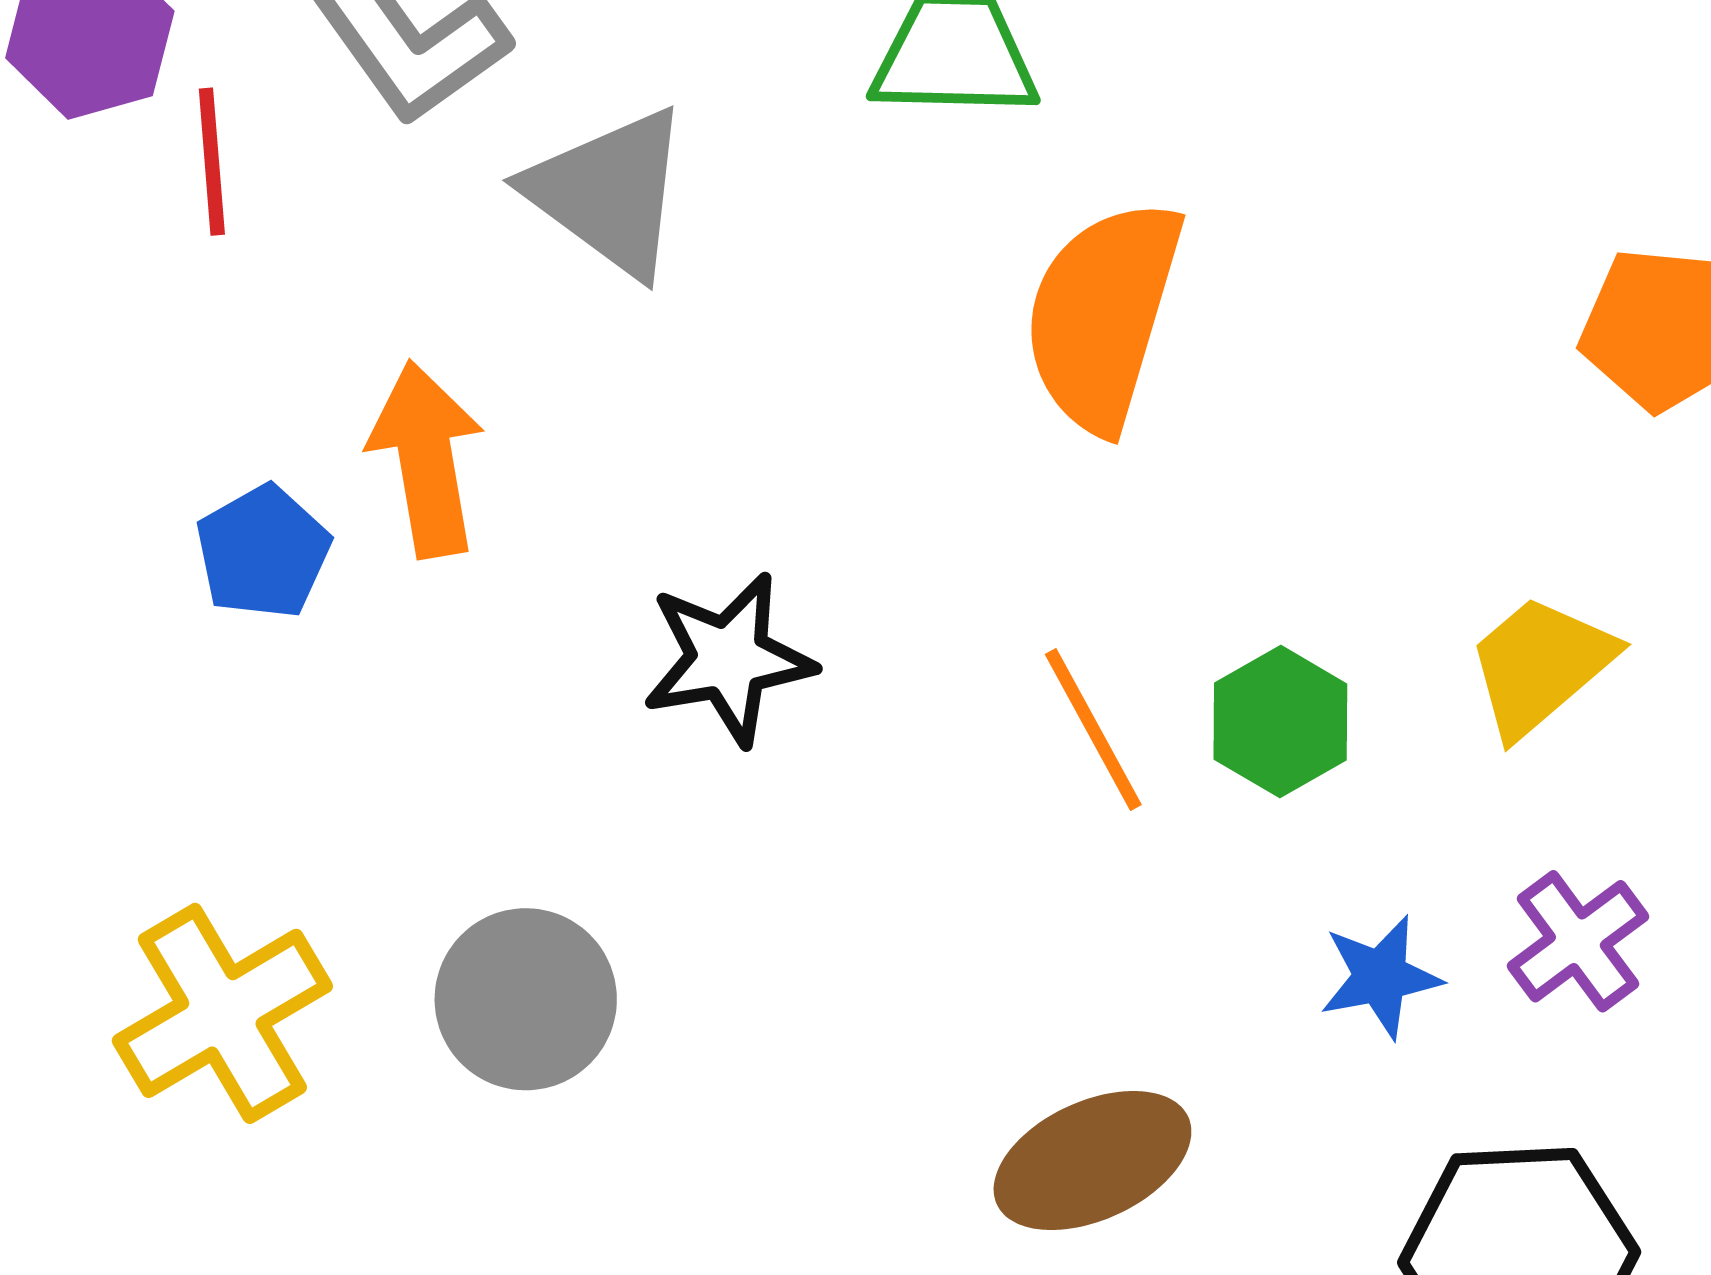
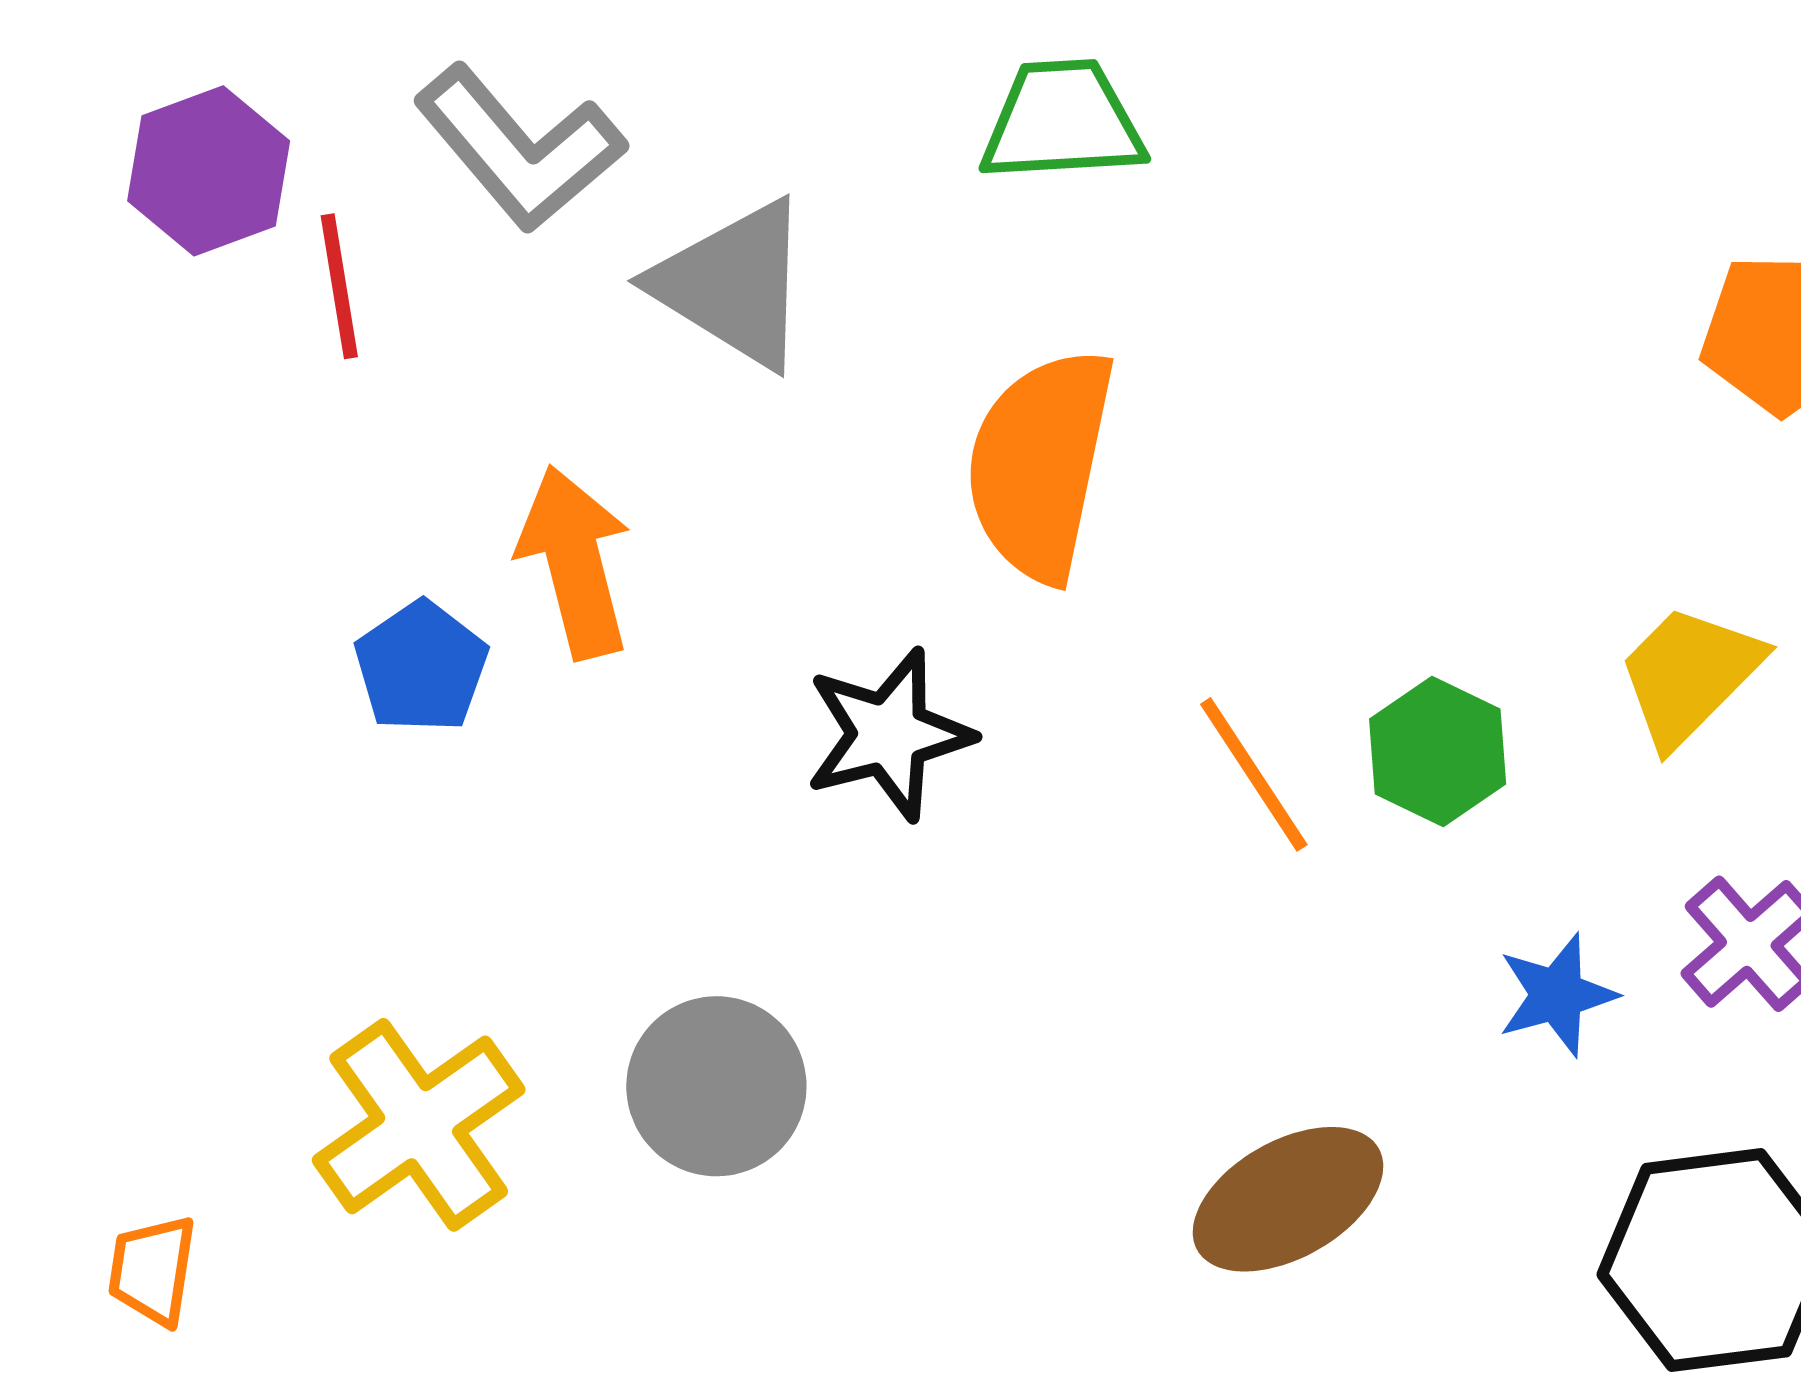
orange semicircle: (1103, 315) -> (1040, 465), moved

